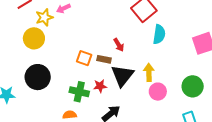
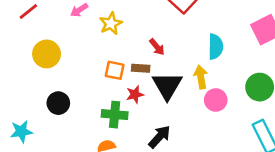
yellow star: (44, 17) -> (111, 24), moved
cyan semicircle: (159, 34) -> (216, 47), moved
black circle: (38, 77) -> (58, 103), size x0.7
red star: (100, 86) -> (135, 94), moved

